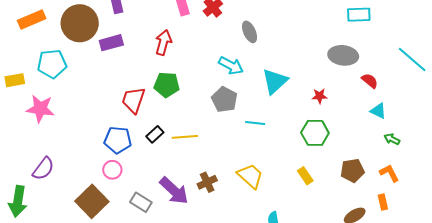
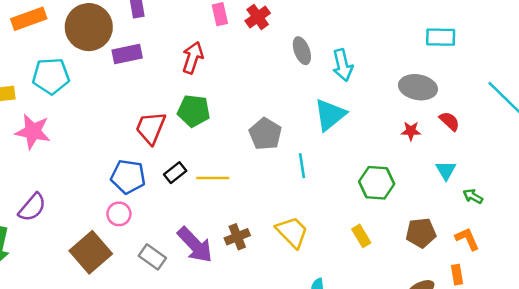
cyan arrow: (231, 66) -> (343, 65), moved, turned 45
red star: (320, 96) -> (411, 131), moved
cyan triangle: (378, 111) -> (446, 170), moved, turned 30
cyan line: (255, 123) -> (302, 166), turned 72

